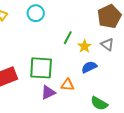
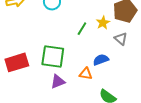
yellow star: (85, 46) -> (103, 23), moved
orange triangle: (68, 85) -> (86, 74), moved

